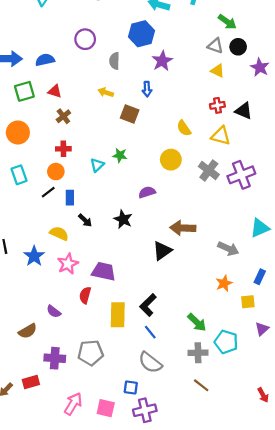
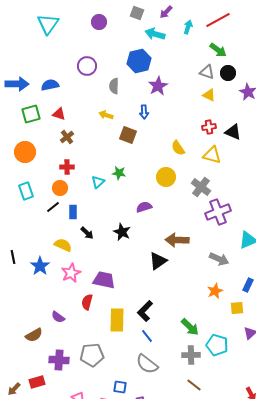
purple cross: (241, 175) -> (218, 212), moved
blue square: (131, 387) -> (120, 387), moved

